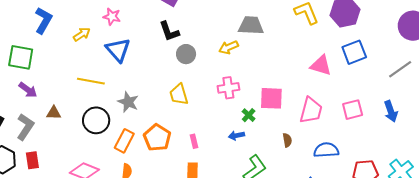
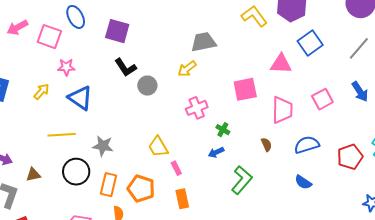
yellow trapezoid: (179, 94) -> (158, 147), moved
pink square: (271, 98) -> (245, 89), moved
orange pentagon: (157, 138) -> (141, 189), moved

